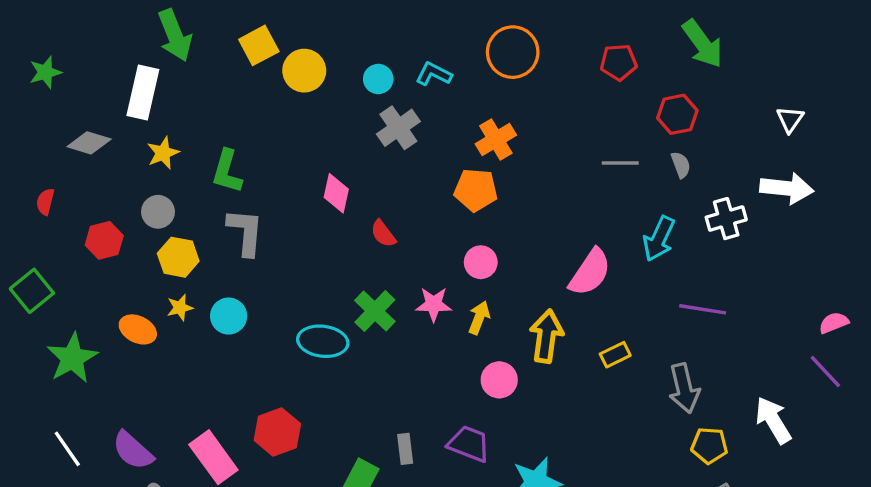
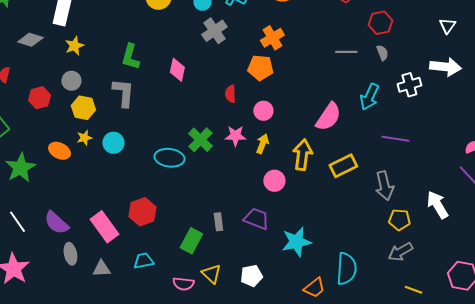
green L-shape: (227, 171) -> (130, 57), moved
red semicircle: (383, 234) -> (230, 94), moved, turned 36
yellow rectangle: (615, 355) -> (343, 166), size x1.5

